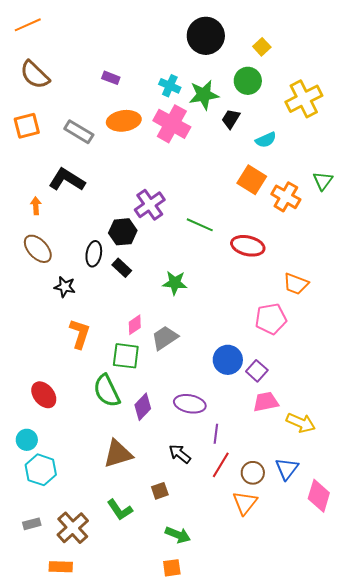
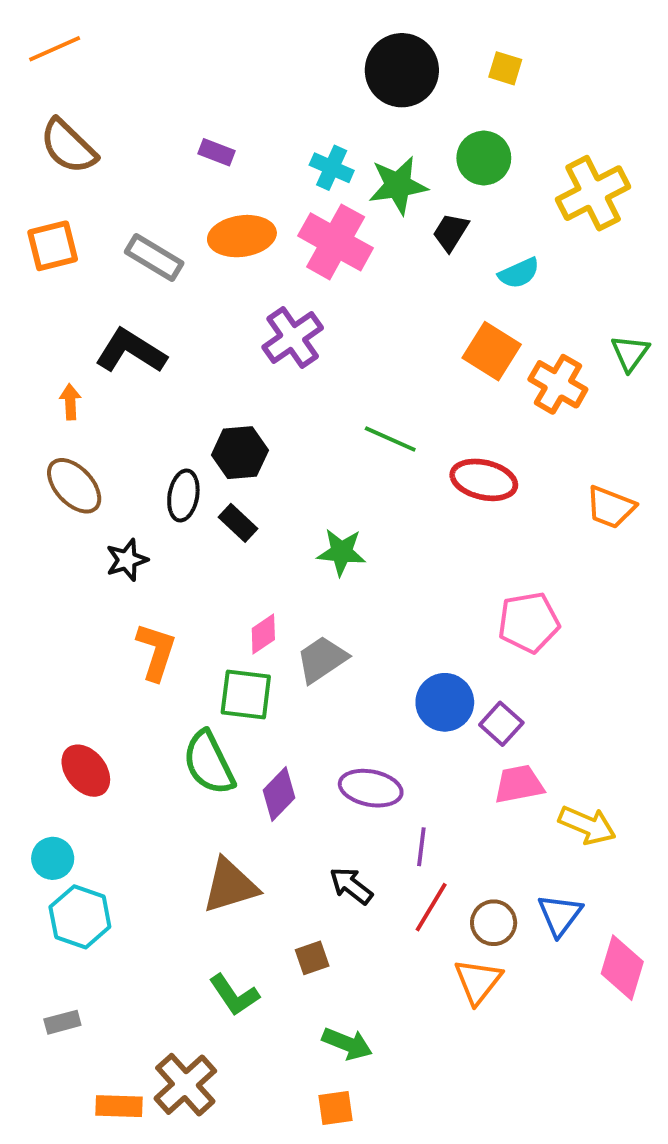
yellow square: (262, 47) -> (505, 68), moved, turned -30
purple cross: (150, 205) -> (293, 337), moved
orange trapezoid: (296, 284) -> (611, 507), moved
black star: (65, 287) -> (127, 560), turned -30
brown cross: (73, 528) -> (185, 1085), moved

